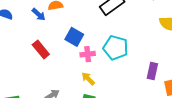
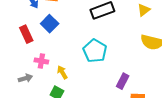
blue square: (74, 37) -> (50, 24), moved
pink cross: (88, 54) -> (41, 61), moved

